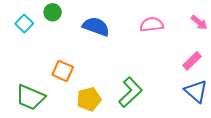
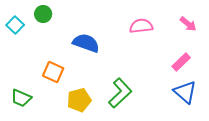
blue semicircle: (96, 26) -> (86, 43), moved
green trapezoid: (30, 97) -> (21, 98), size x0.7

